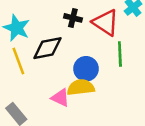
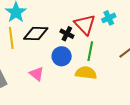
black cross: (73, 18) -> (67, 34), moved
yellow semicircle: (81, 87) -> (86, 73), moved

